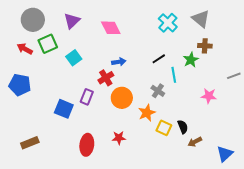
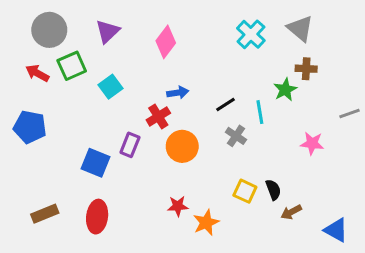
pink diamond: (111, 28) -> (166, 42), turned 65
black line: (159, 59) -> (226, 105), moved
orange star: (147, 113) -> (206, 223), moved
red ellipse: (87, 145) -> (97, 217), moved
blue triangle: (225, 154) -> (336, 230), turned -48

